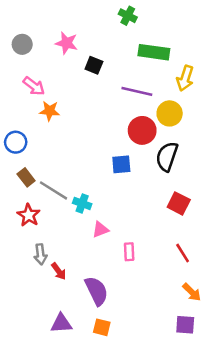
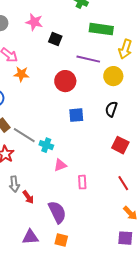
red circle: (142, 130) -> (65, 81), moved
black semicircle: (167, 157) -> (111, 109), size x0.7

